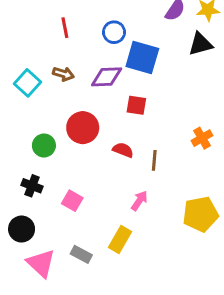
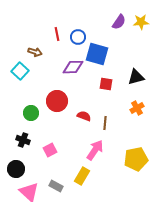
red line: (65, 28) -> (57, 34), moved
black triangle: (201, 44) -> (136, 77), moved
brown arrow: (63, 74) -> (35, 52), moved
red square: (136, 105) -> (106, 84), moved
pink square: (72, 201) -> (50, 150), turned 32
pink arrow: (139, 201) -> (95, 150), size x1.5

